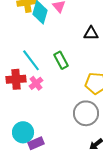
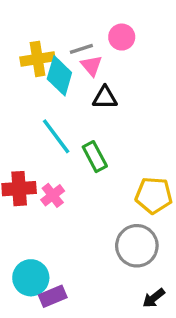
black triangle: (91, 33) -> (105, 98), moved
cyan line: (31, 60) -> (56, 136), moved

